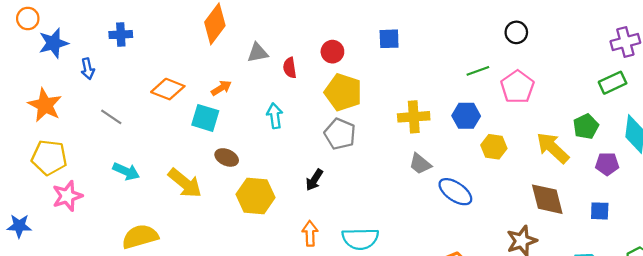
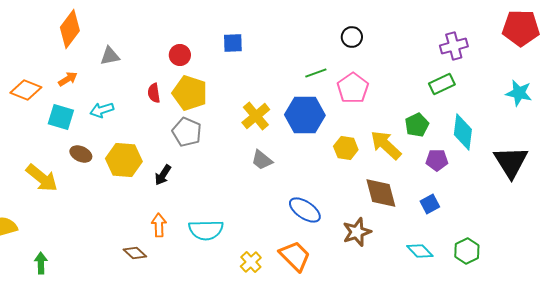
red semicircle: (290, 68) -> (154, 93), moved
orange arrow: (221, 88) -> (68, 79), moved
cyan arrow: (275, 116) -> (102, 110), moved, turned -100
blue hexagon: (466, 116) -> (305, 115), size x1.5
yellow cross: (414, 117) -> (256, 116), turned -36
yellow hexagon: (494, 147) -> (346, 148), moved
blue ellipse: (455, 192) -> (305, 210), moved
yellow hexagon: (255, 196) -> (124, 160), moved
blue square: (600, 211) -> (430, 204), turned -30

